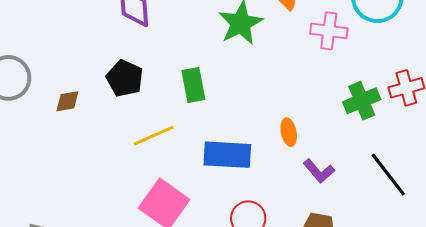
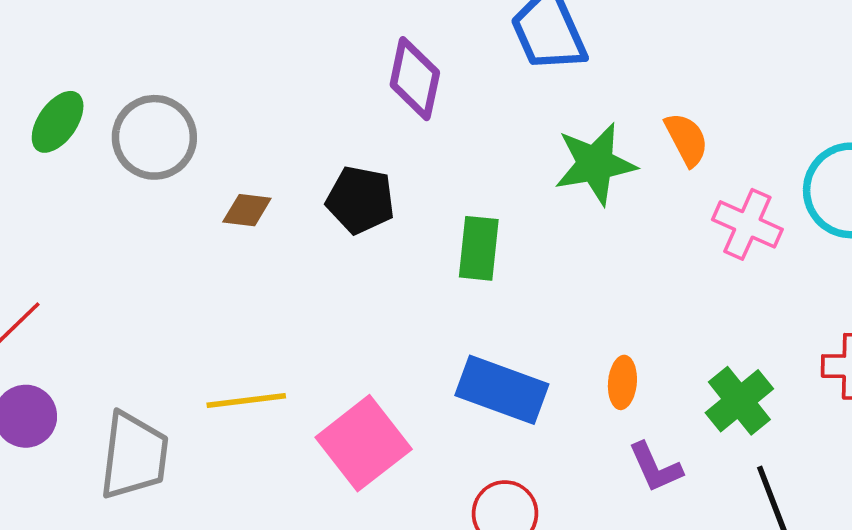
black pentagon: (125, 78) -> (360, 200), turned -30
green cross: (362, 101) -> (739, 401), moved, turned -33
yellow line: (154, 136) -> (246, 401), moved

